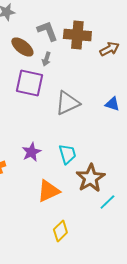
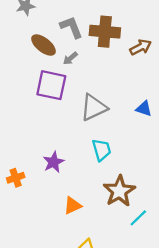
gray arrow: (46, 59) -> (70, 58), turned 32
cyan trapezoid: (67, 154) -> (101, 150), moved
orange triangle: (48, 191) -> (72, 206), size x0.7

